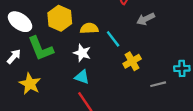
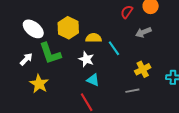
yellow cross: (132, 61) -> (143, 69), moved
cyan triangle: (82, 77) -> (93, 80), moved
gray line: (158, 84) -> (132, 91), moved

